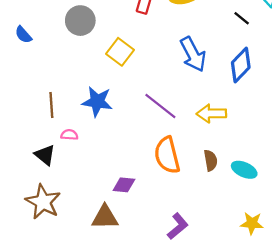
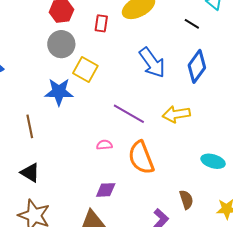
gray circle: (80, 21) -> (61, 44), moved
blue star: (97, 102) -> (59, 92), moved
pink semicircle: (69, 135) -> (104, 145), moved
brown semicircle: (211, 160) -> (186, 200), moved

